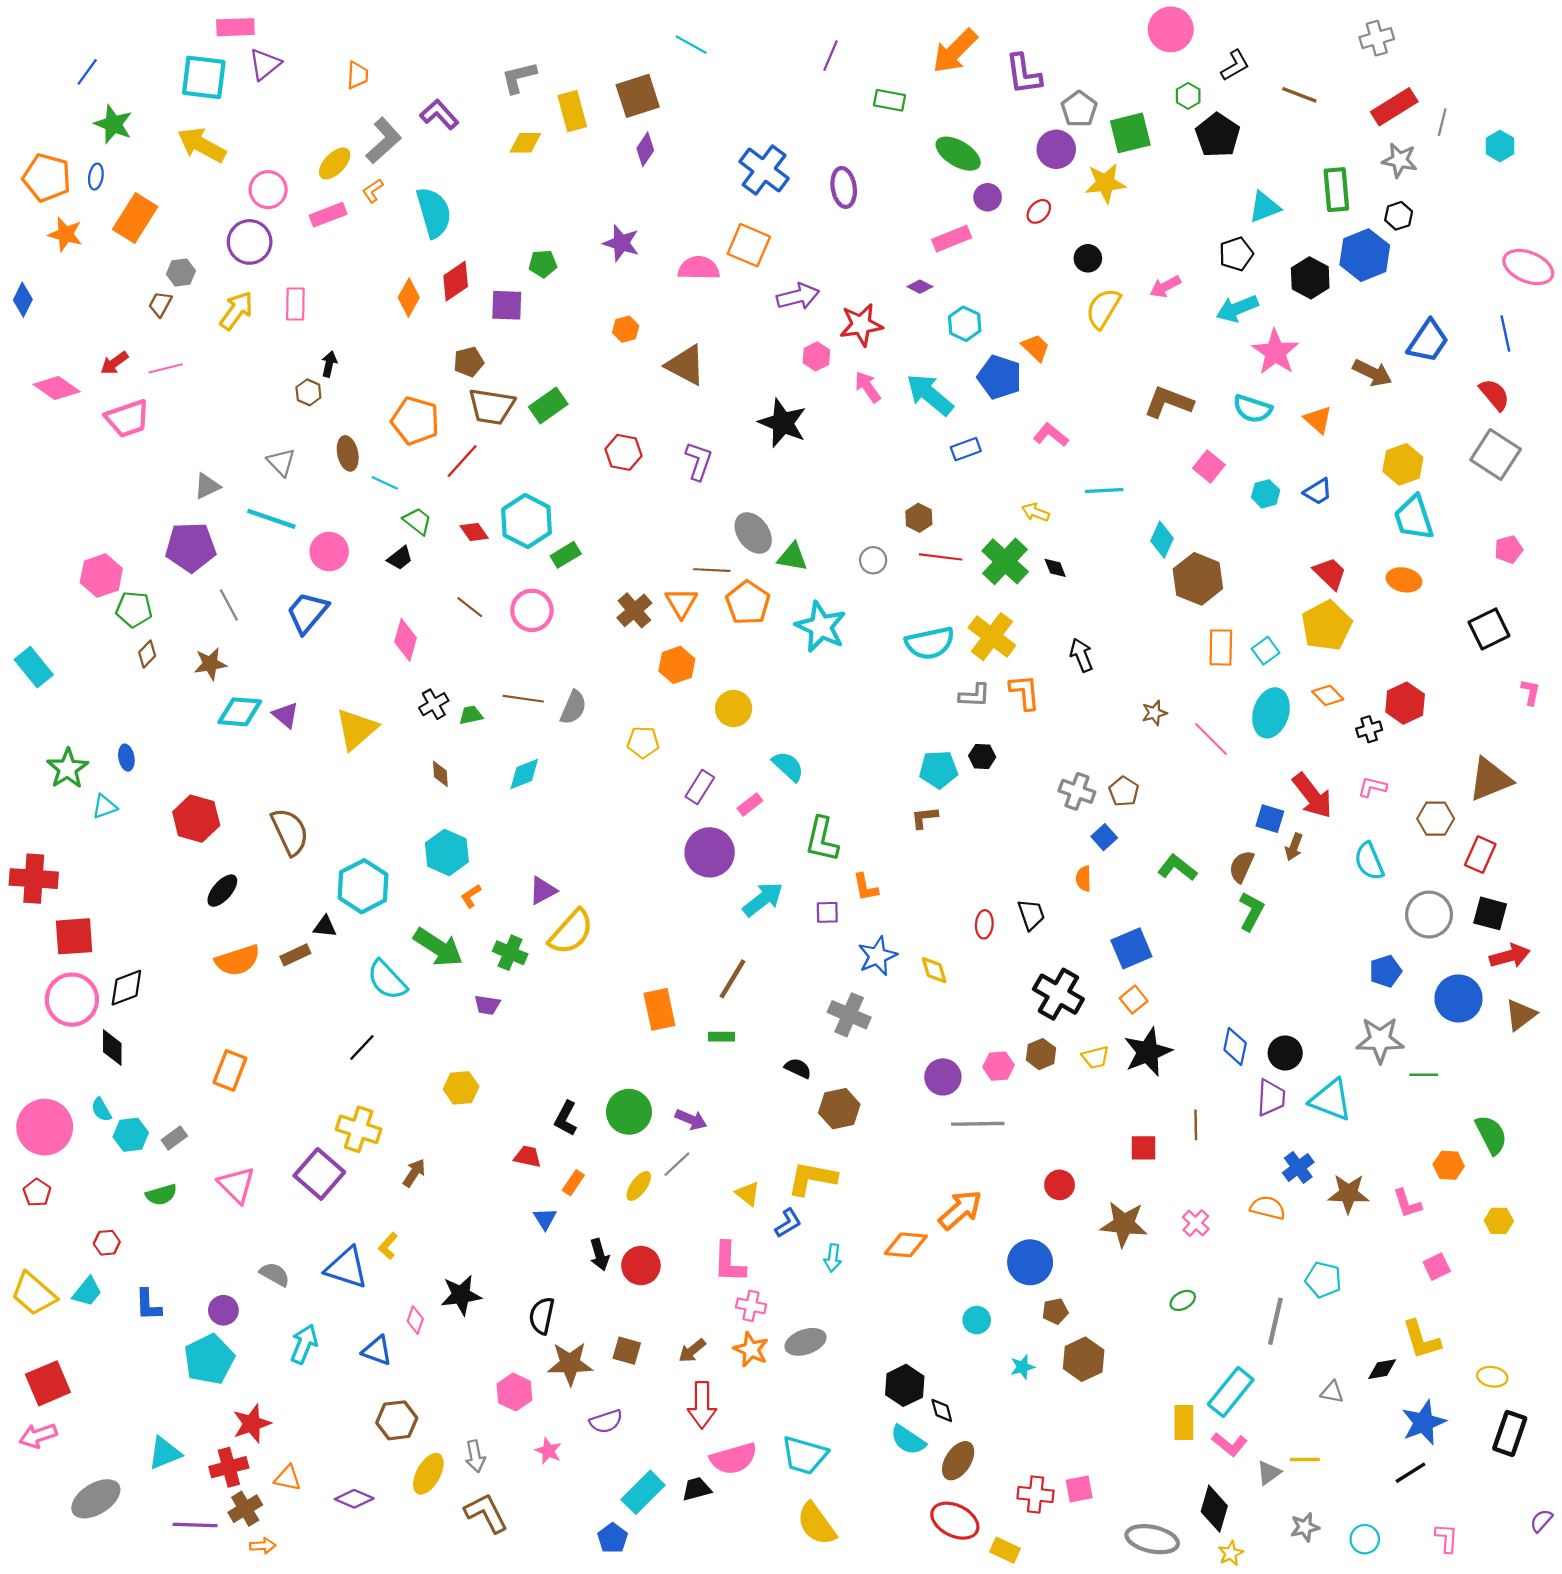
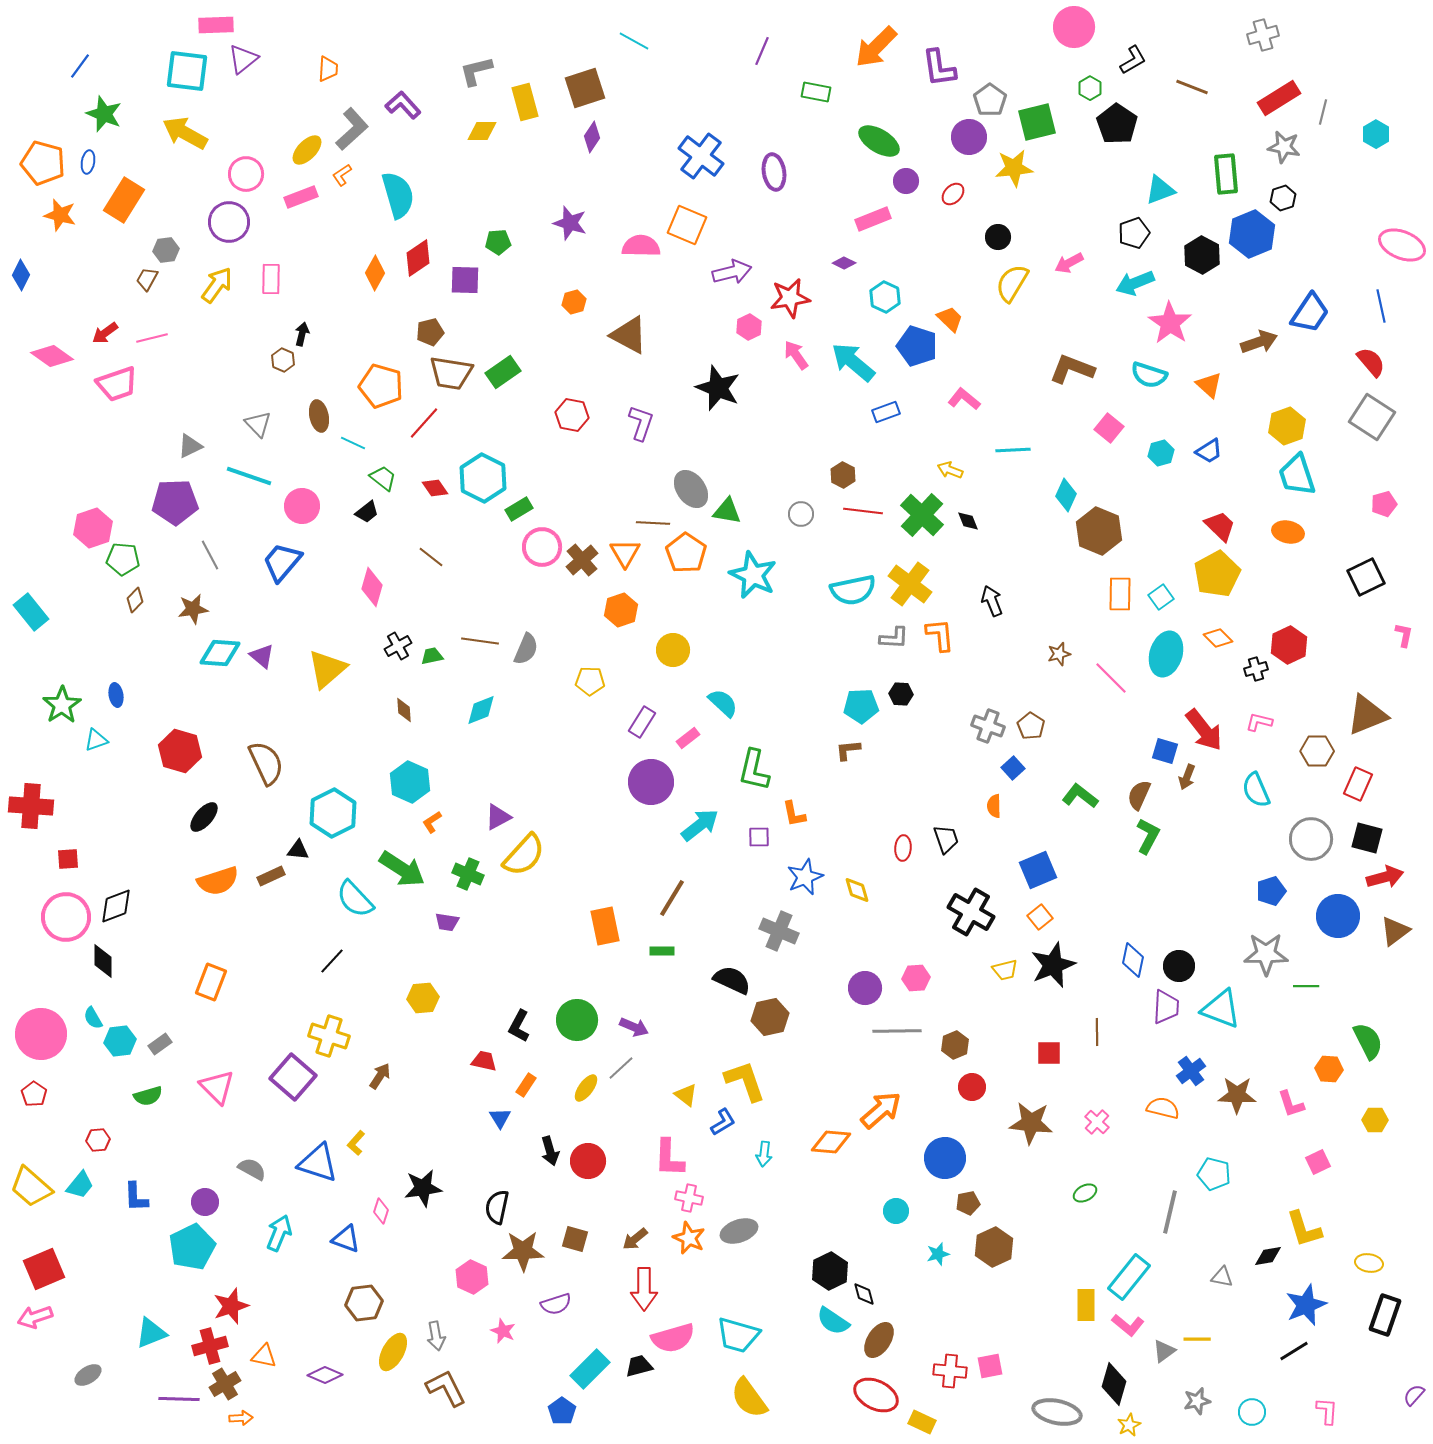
brown arrow: (1372, 373) -> (1259, 342), turned -45
pink circle: (532, 610) -> (542, 547), moved
red square: (74, 936) -> (68, 859), size x0.6
brown hexagon: (1041, 1054) -> (955, 1045), moved
black semicircle: (798, 1068) -> (732, 980), size x1.5
yellow L-shape: (812, 1178) -> (745, 1081), turned 60
gray ellipse: (96, 1499) -> (88, 1375), size x0.6

